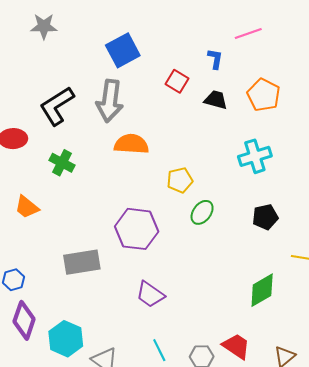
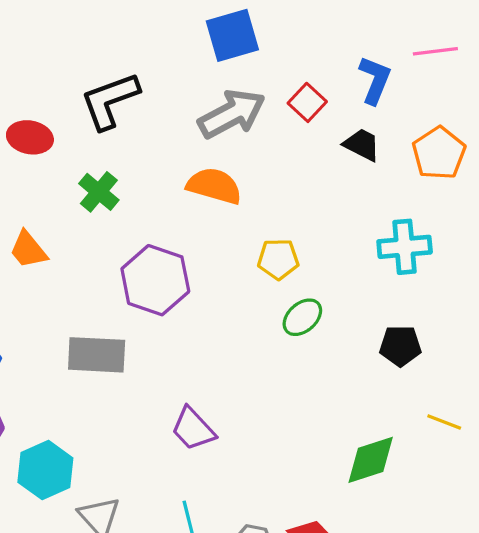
blue L-shape: (215, 59) -> (375, 80), size x1.4
gray arrow: (110, 101) -> (232, 114), moved, turned -138
purple hexagon: (137, 229) -> (155, 280), moved

